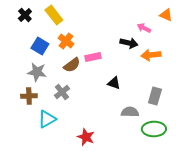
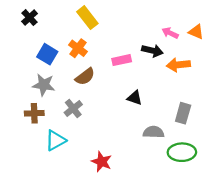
yellow rectangle: (54, 15) -> (87, 18), moved
orange triangle: (166, 15) -> (196, 32), moved
pink rectangle: (93, 57) -> (122, 60), moved

